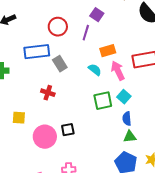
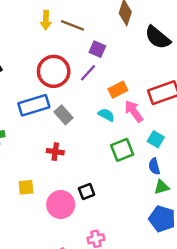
red circle: (58, 27) -> (54, 71), size x1.4
purple line: (86, 33) -> (88, 73), turned 35
cyan square: (124, 97) -> (156, 139), moved

